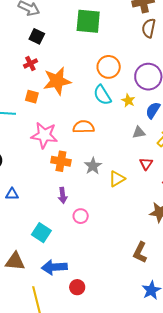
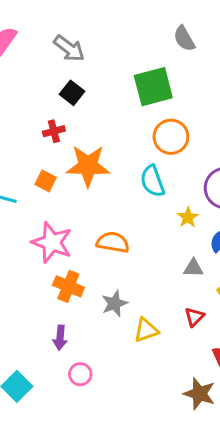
green square: (88, 21) -> (153, 87), turned -32
orange circle: (109, 67) -> (171, 137), moved
cyan semicircle: (102, 95) -> (152, 181), moved

